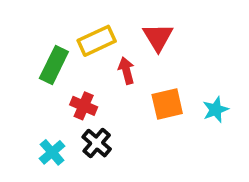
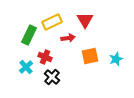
red arrow: (126, 71) -> (68, 38), turned 96
cyan cross: (52, 152) -> (26, 67), moved

